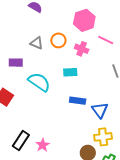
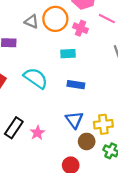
orange circle: (58, 40) -> (55, 19), size x1.5
cyan semicircle: (39, 82) -> (36, 78), moved
blue triangle: (100, 110) -> (74, 120), moved

